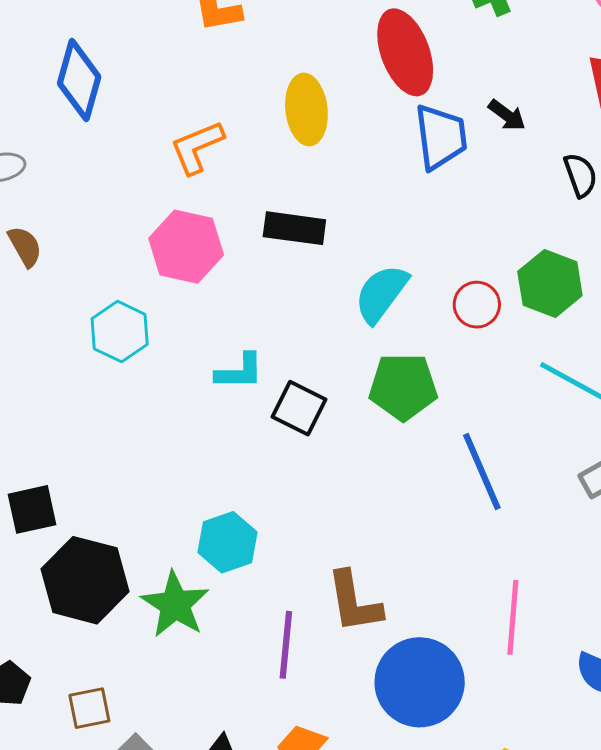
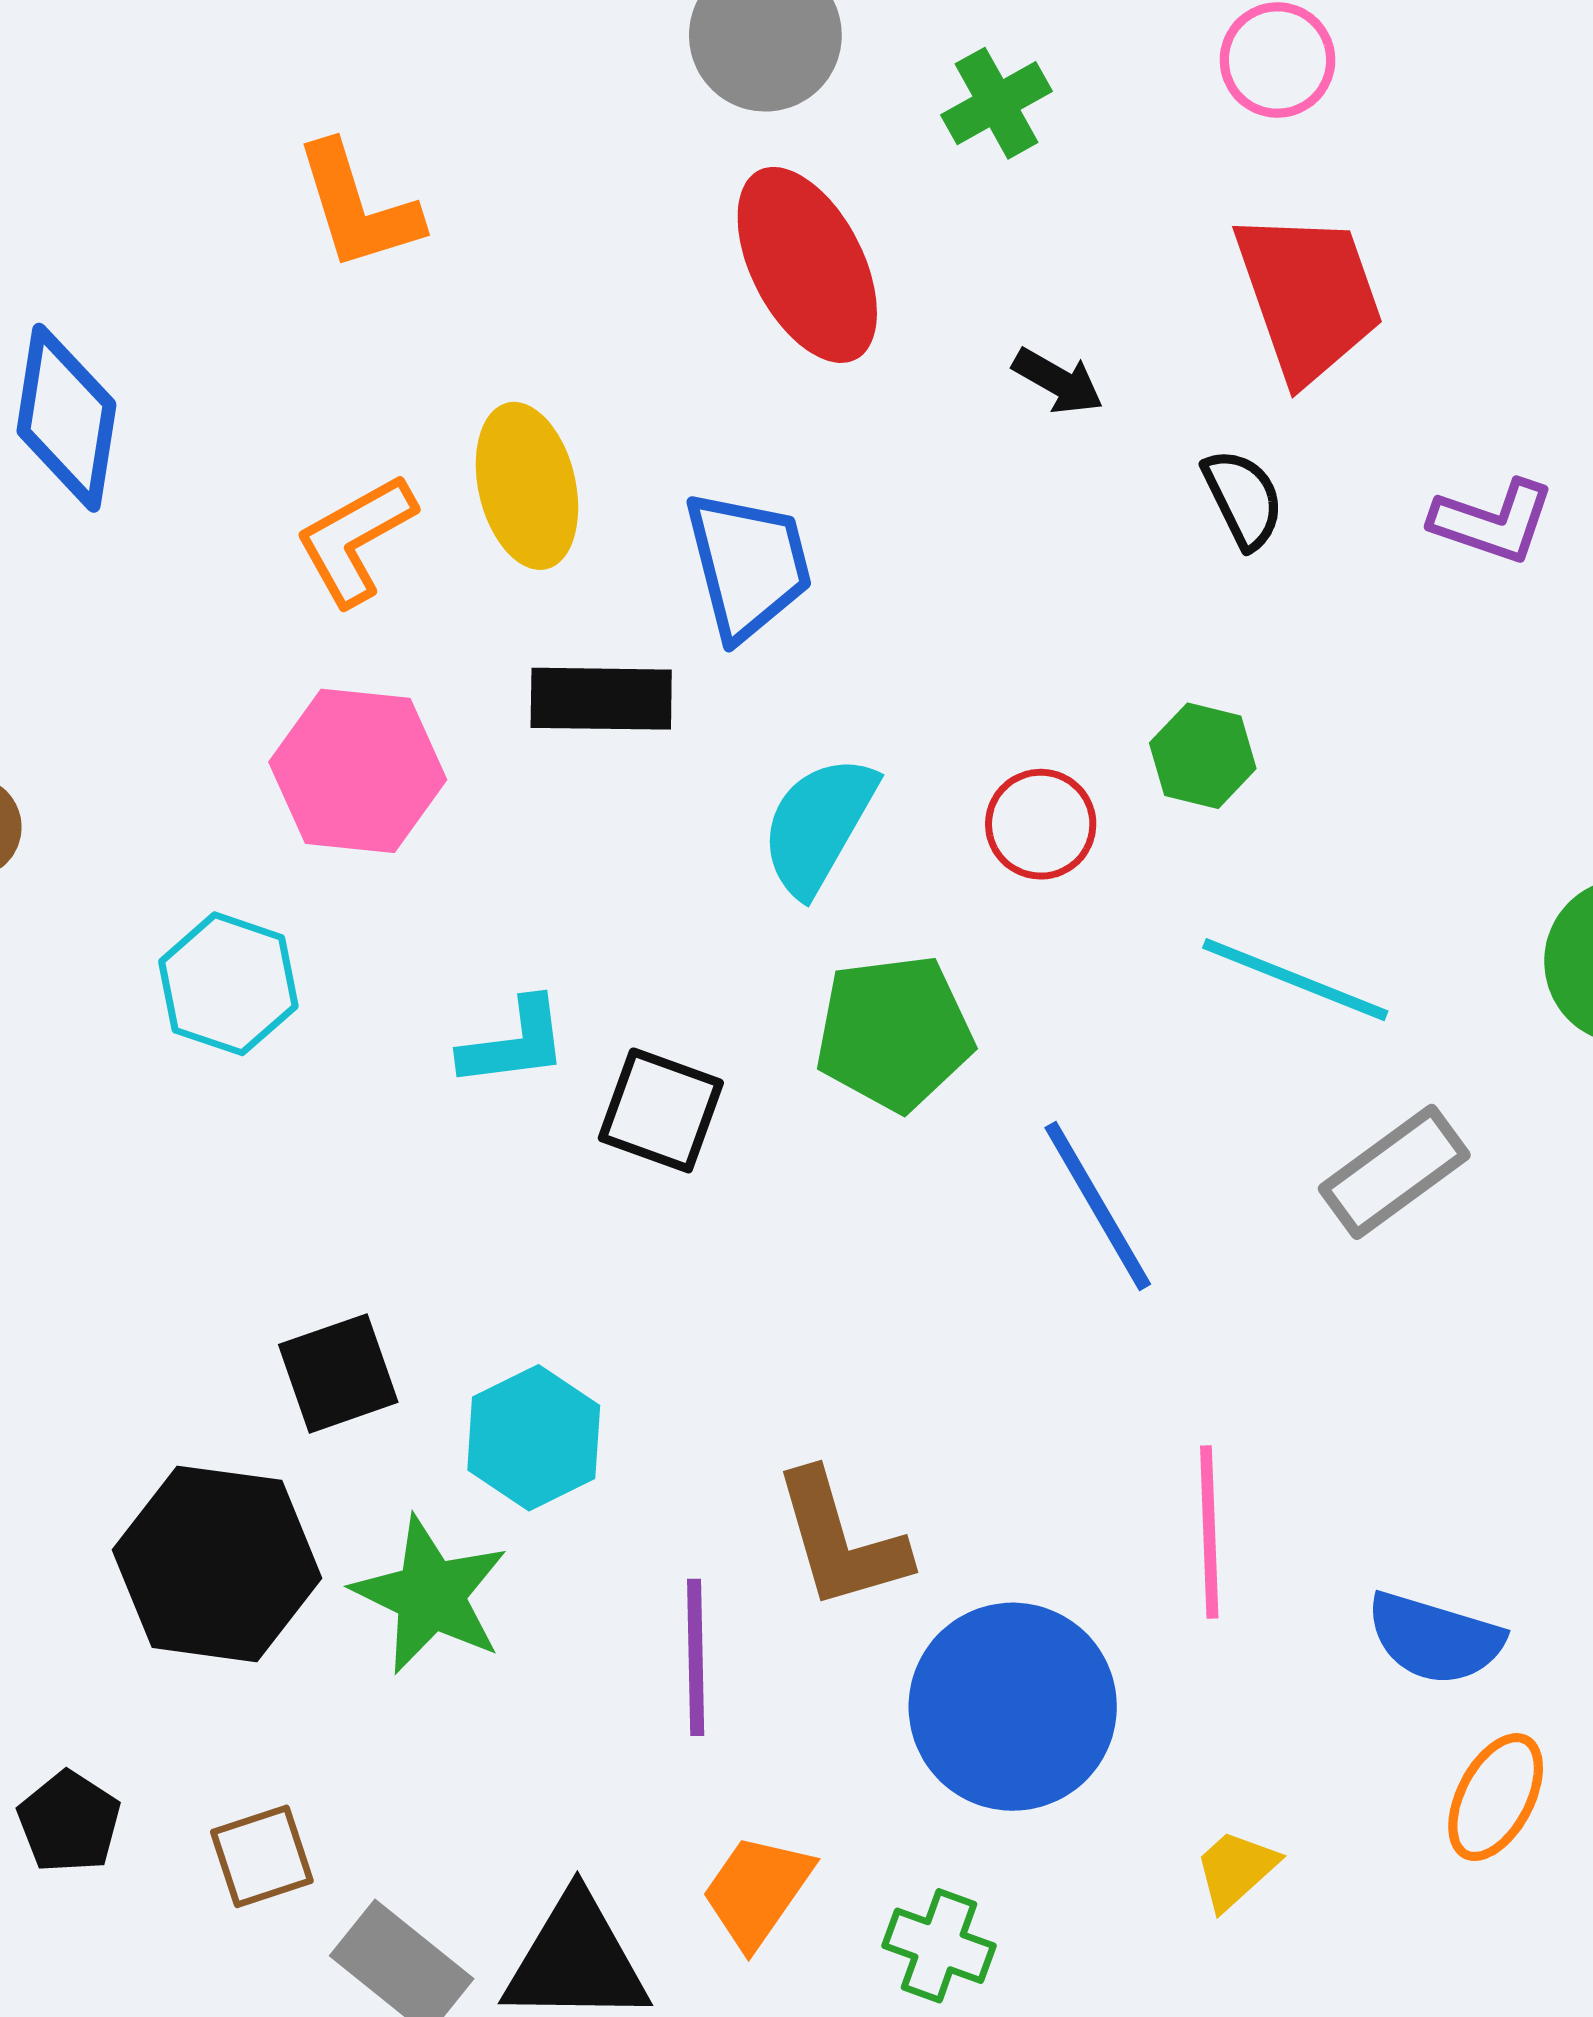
yellow ellipse: (306, 110) -> (527, 486), moved
blue trapezoid: (441, 137) -> (748, 565), moved
green hexagon: (550, 283) -> (1203, 756), size x0.7
black square: (32, 509) -> (338, 1373), moved

